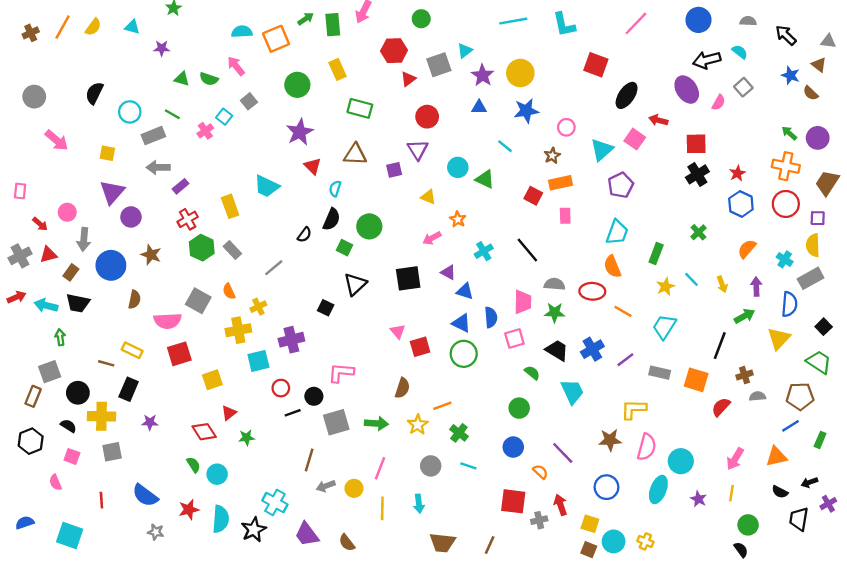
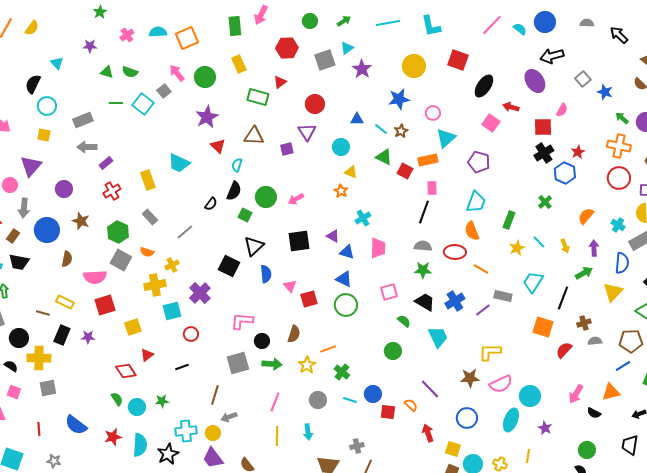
green arrow: (306, 19) -> (344, 21), moved
cyan triangle: (132, 27) -> (57, 63), moved, turned 32
cyan semicircle: (740, 52) -> (520, 29), moved
pink arrow: (236, 66) -> (177, 73), moved
yellow circle: (520, 73) -> (414, 66), moved
blue star: (791, 75) -> (605, 92), moved
red triangle: (408, 79) -> (280, 82), moved
pink semicircle: (719, 103) -> (562, 110), moved
blue triangle: (479, 107) -> (357, 119), moved
cyan circle: (130, 112) -> (47, 106), moved
green line: (172, 114) -> (116, 103), moved, turned -32
cyan square: (224, 117) -> (143, 104), size x1.5
pink cross: (205, 131) -> (127, 35), moved
cyan triangle: (602, 150) -> (446, 138), moved
brown star: (552, 156) -> (401, 131), moved
green triangle: (485, 179) -> (384, 157), moved
purple pentagon: (621, 185) -> (479, 162), turned -30
purple triangle: (112, 192) -> (31, 166), moved
yellow triangle: (428, 197) -> (351, 172), moved
blue hexagon: (741, 204) -> (565, 173), moved
pink arrow: (432, 238) -> (296, 199), moved
green hexagon: (202, 248) -> (118, 232), moved
black line: (527, 250) -> (424, 212), moved, turned 60
orange semicircle: (229, 291) -> (147, 252), turned -48
pink trapezoid: (523, 302) -> (378, 248), moved
black square: (326, 308) -> (229, 266), size x1.5
blue semicircle: (491, 317) -> (266, 274), moved
cyan trapezoid: (664, 327) -> (533, 282), moved
purple cross: (291, 340) -> (200, 293), turned -30
gray rectangle: (660, 373) -> (503, 296), moved
black circle: (314, 396) -> (262, 341), moved
black line: (293, 413) -> (182, 367), moved
purple star: (150, 422) -> (88, 337), moved
green star: (247, 438) -> (162, 401), moved
blue circle: (513, 447) -> (373, 394), moved
pink semicircle: (647, 447) -> (501, 384), turned 50
yellow circle: (354, 488) -> (213, 433), moved
black semicircle: (780, 492) -> (594, 413), moved
yellow line: (732, 493) -> (528, 456), moved
red square: (513, 501) -> (388, 412), moved, size x0.7
cyan cross: (275, 502) -> (186, 431), turned -35
gray cross: (539, 520) -> (357, 446), moved
gray star: (156, 532) -> (54, 461), moved

